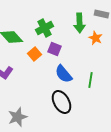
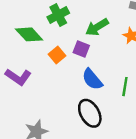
green arrow: (80, 23) -> (97, 27), moved, turned 60
green cross: (45, 28) -> (58, 15), moved

